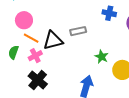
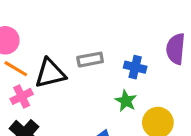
blue cross: (109, 13) -> (135, 67), moved

